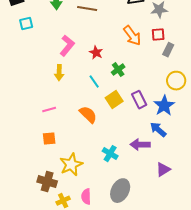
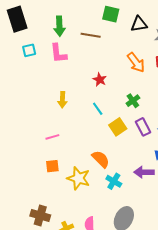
pink L-shape: (67, 46) -> (58, 53), moved, turned 135
green cross: (118, 70) -> (133, 101), moved
orange semicircle: (88, 115) -> (101, 159), moved
yellow star: (71, 165) -> (79, 178), moved, turned -30
brown cross: (47, 182) -> (40, 215), moved

